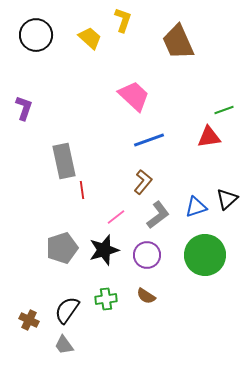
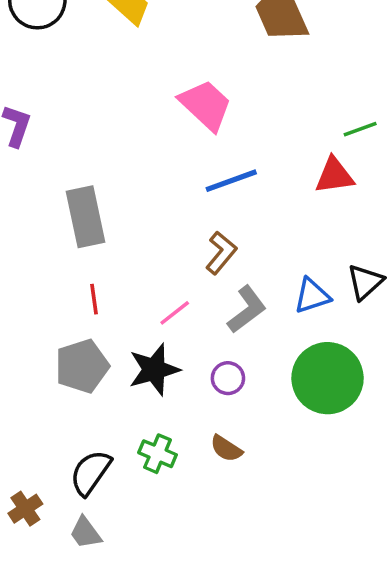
red line: (82, 190) -> (94, 299), moved
purple circle: (147, 255) -> (228, 378), size x0.7
green cross: (106, 299) -> (158, 454), turned 30
brown cross: (29, 320) -> (25, 509), moved, turned 30

